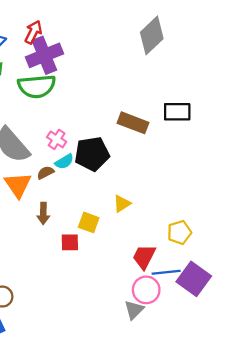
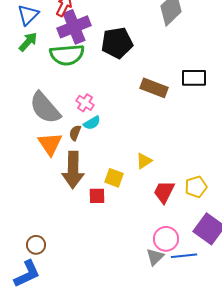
black pentagon: (92, 154) -> (117, 43), moved
brown semicircle: (46, 173) -> (75, 133), turned -42
brown arrow: (43, 214) -> (73, 170), size x1.8
red trapezoid: (144, 257) -> (164, 192), moved
blue line: (166, 272) -> (184, 256), moved

